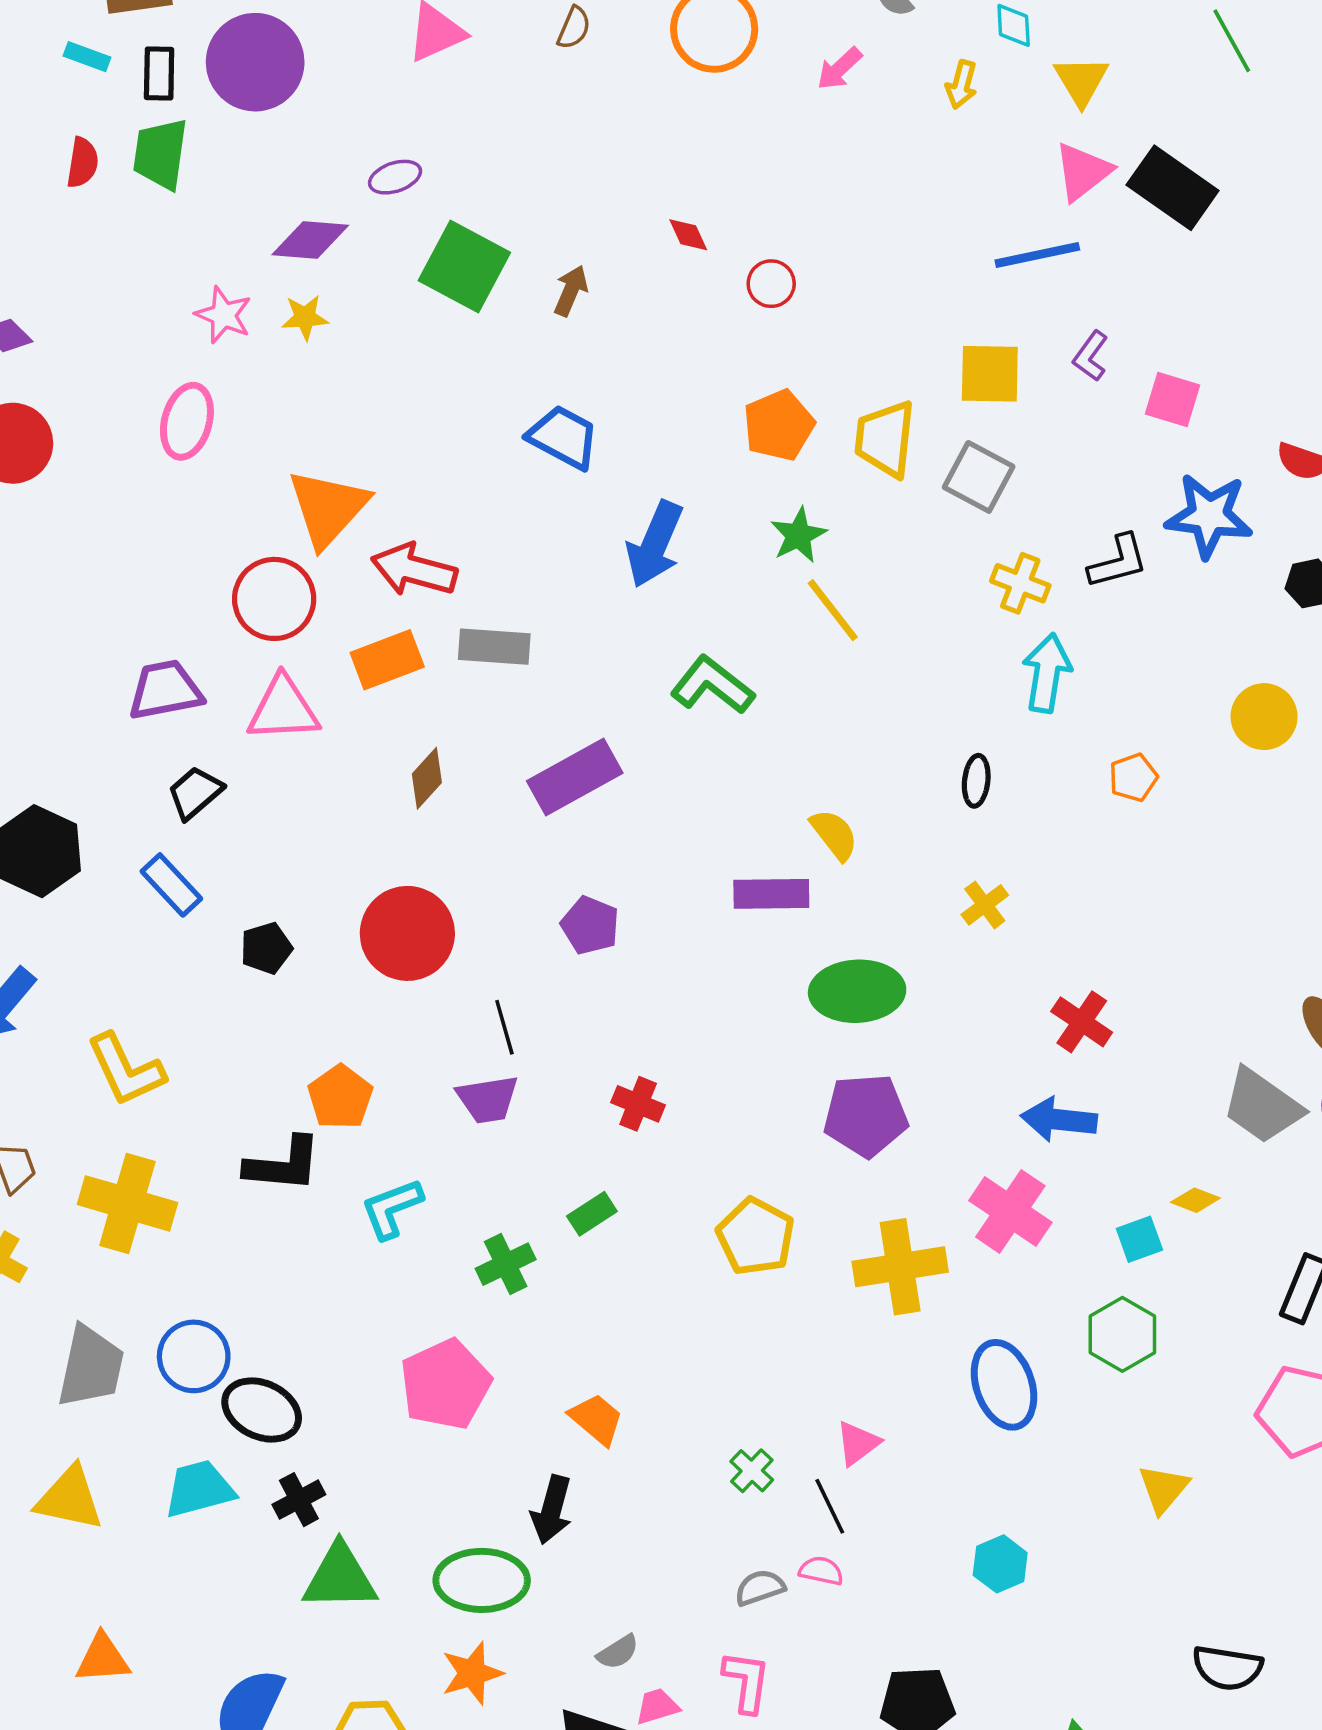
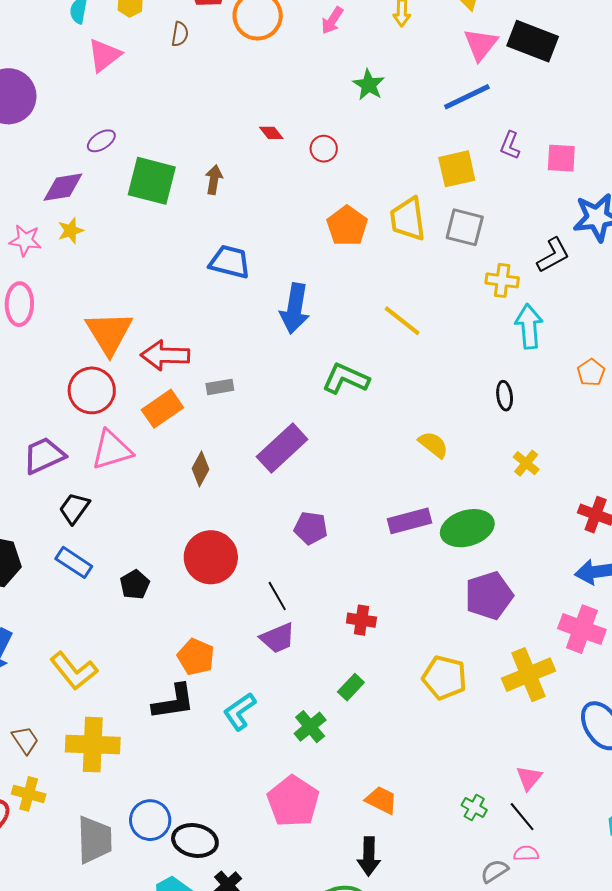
green star: (798, 535) -> (369, 85), moved
gray rectangle: (494, 647) -> (220, 387), size x0.7
purple rectangle: (771, 894) -> (409, 521), moved

